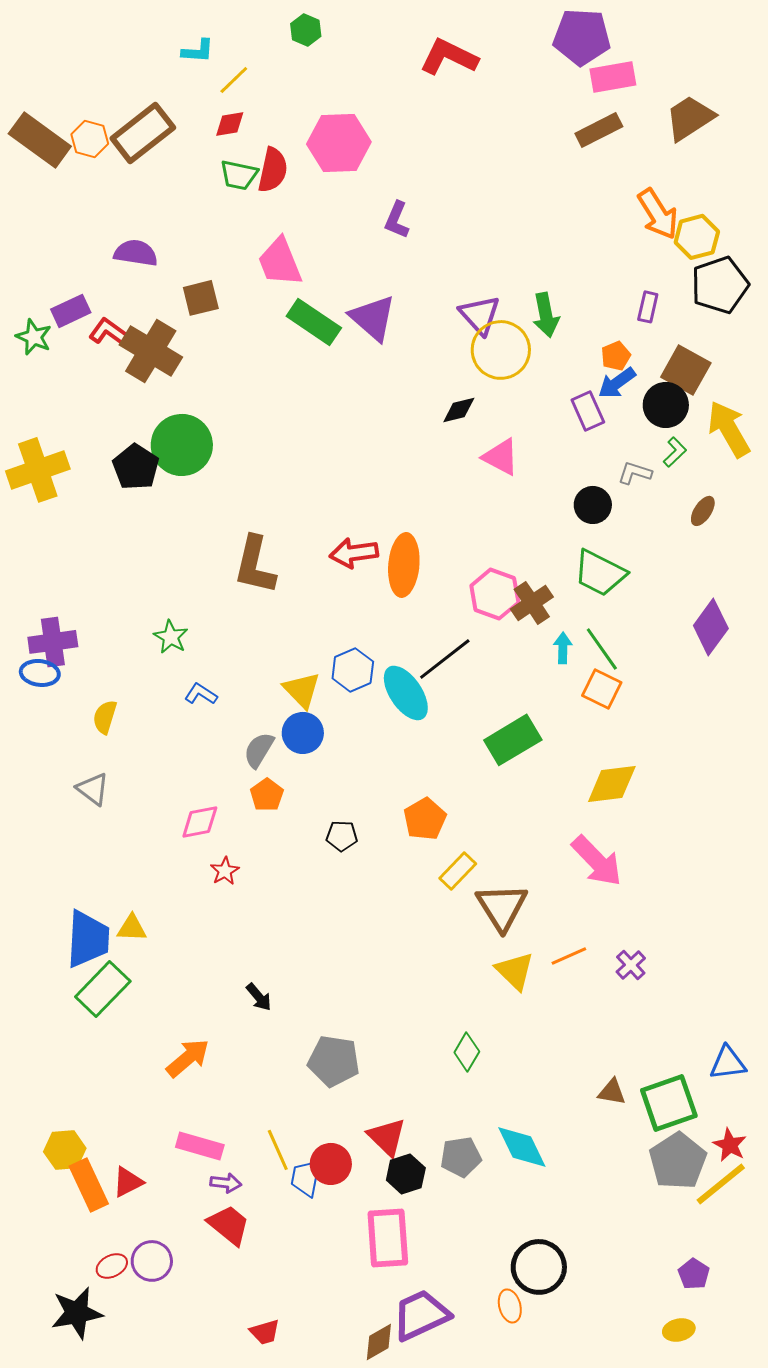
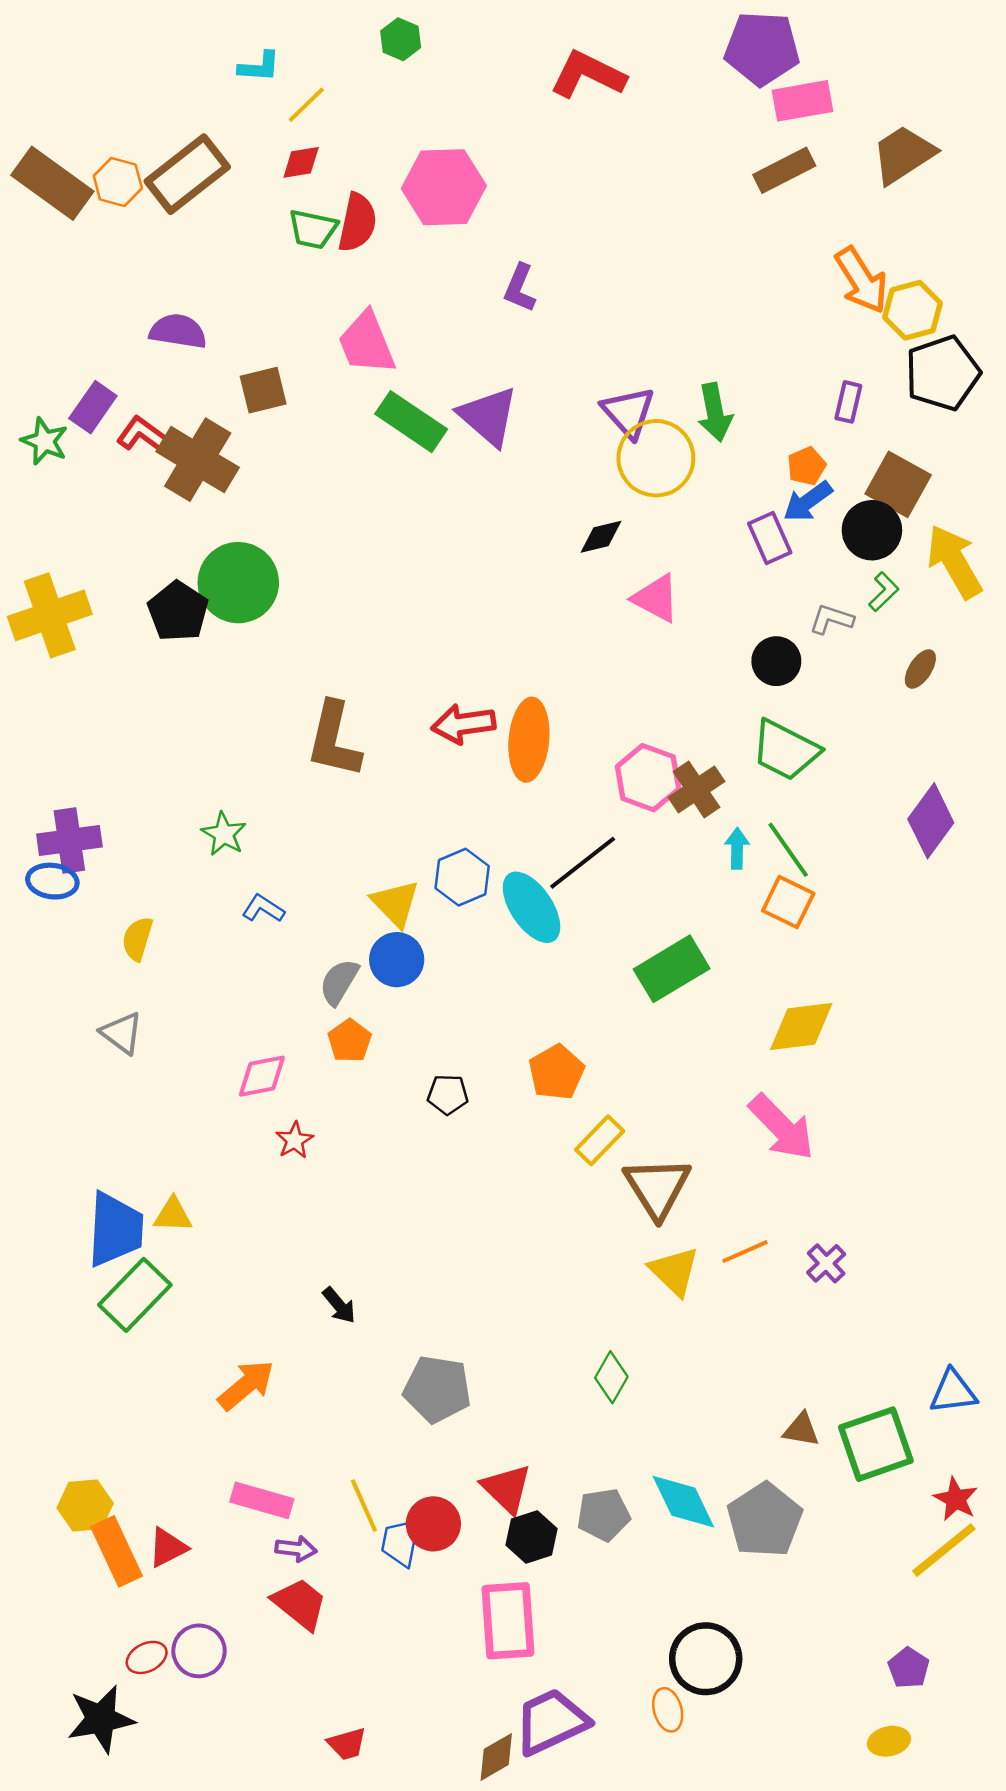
purple rectangle: (71, 311) -> (93, 407), turned -30
gray pentagon: (678, 1161) -> (765, 1520), moved

